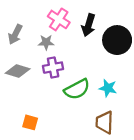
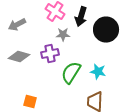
gray arrow: (15, 34) -> (17, 24), turned 36
gray star: (46, 42) -> (63, 34), moved
green semicircle: (77, 89) -> (71, 72), turned 150

